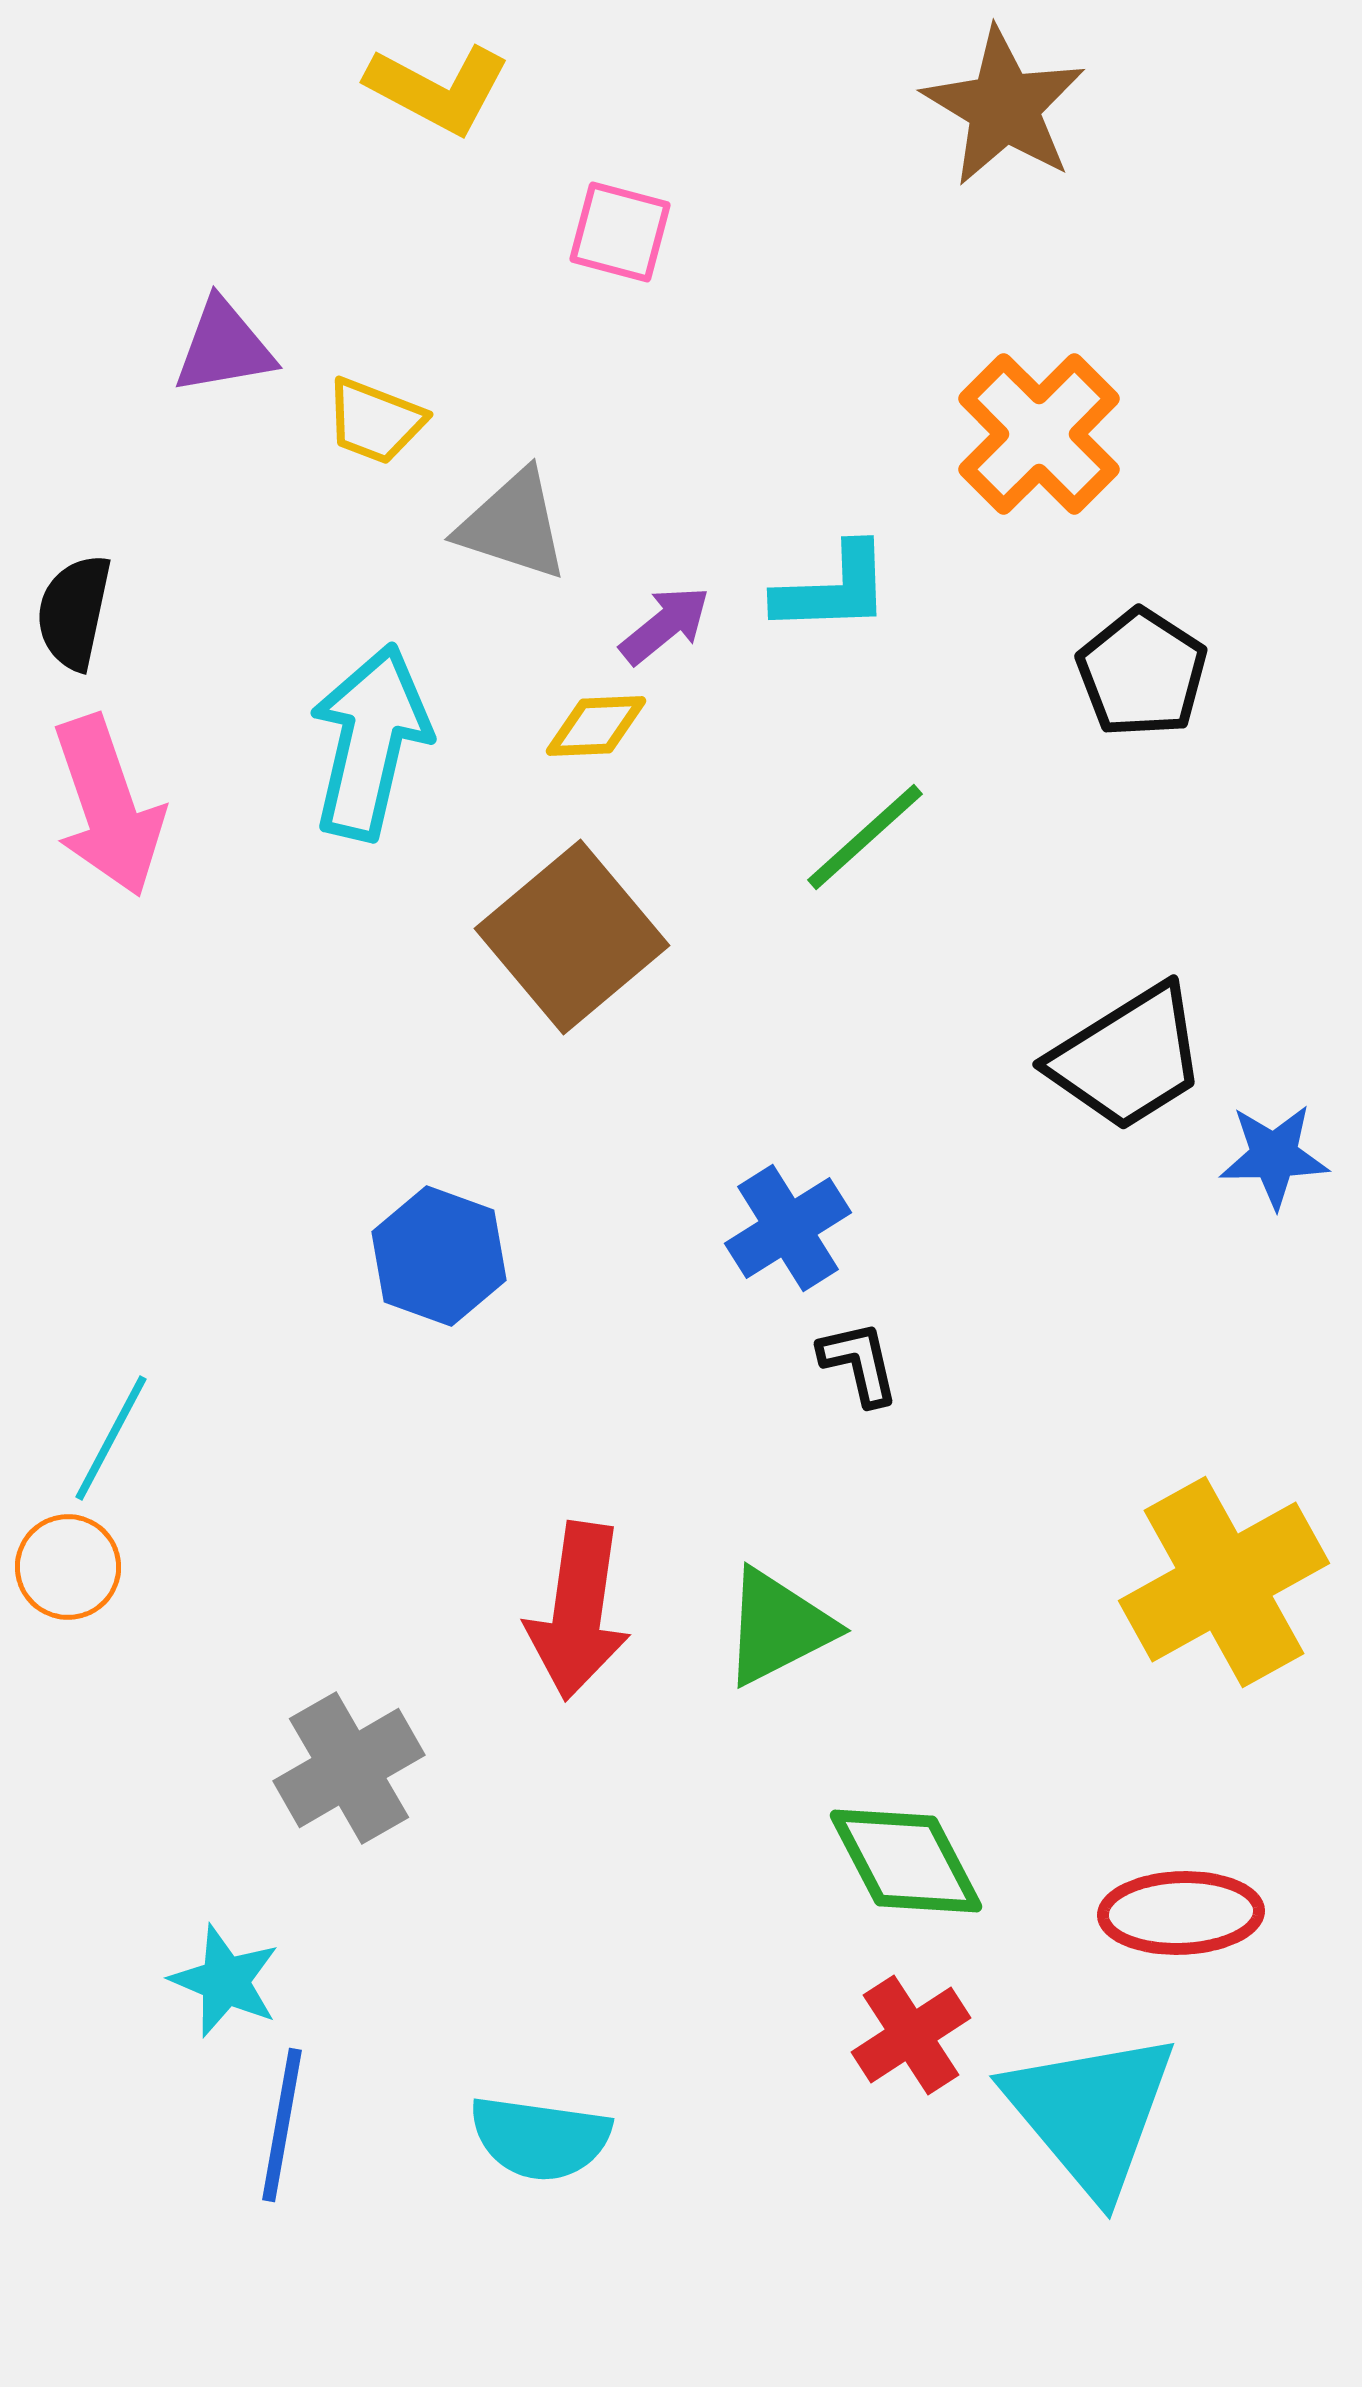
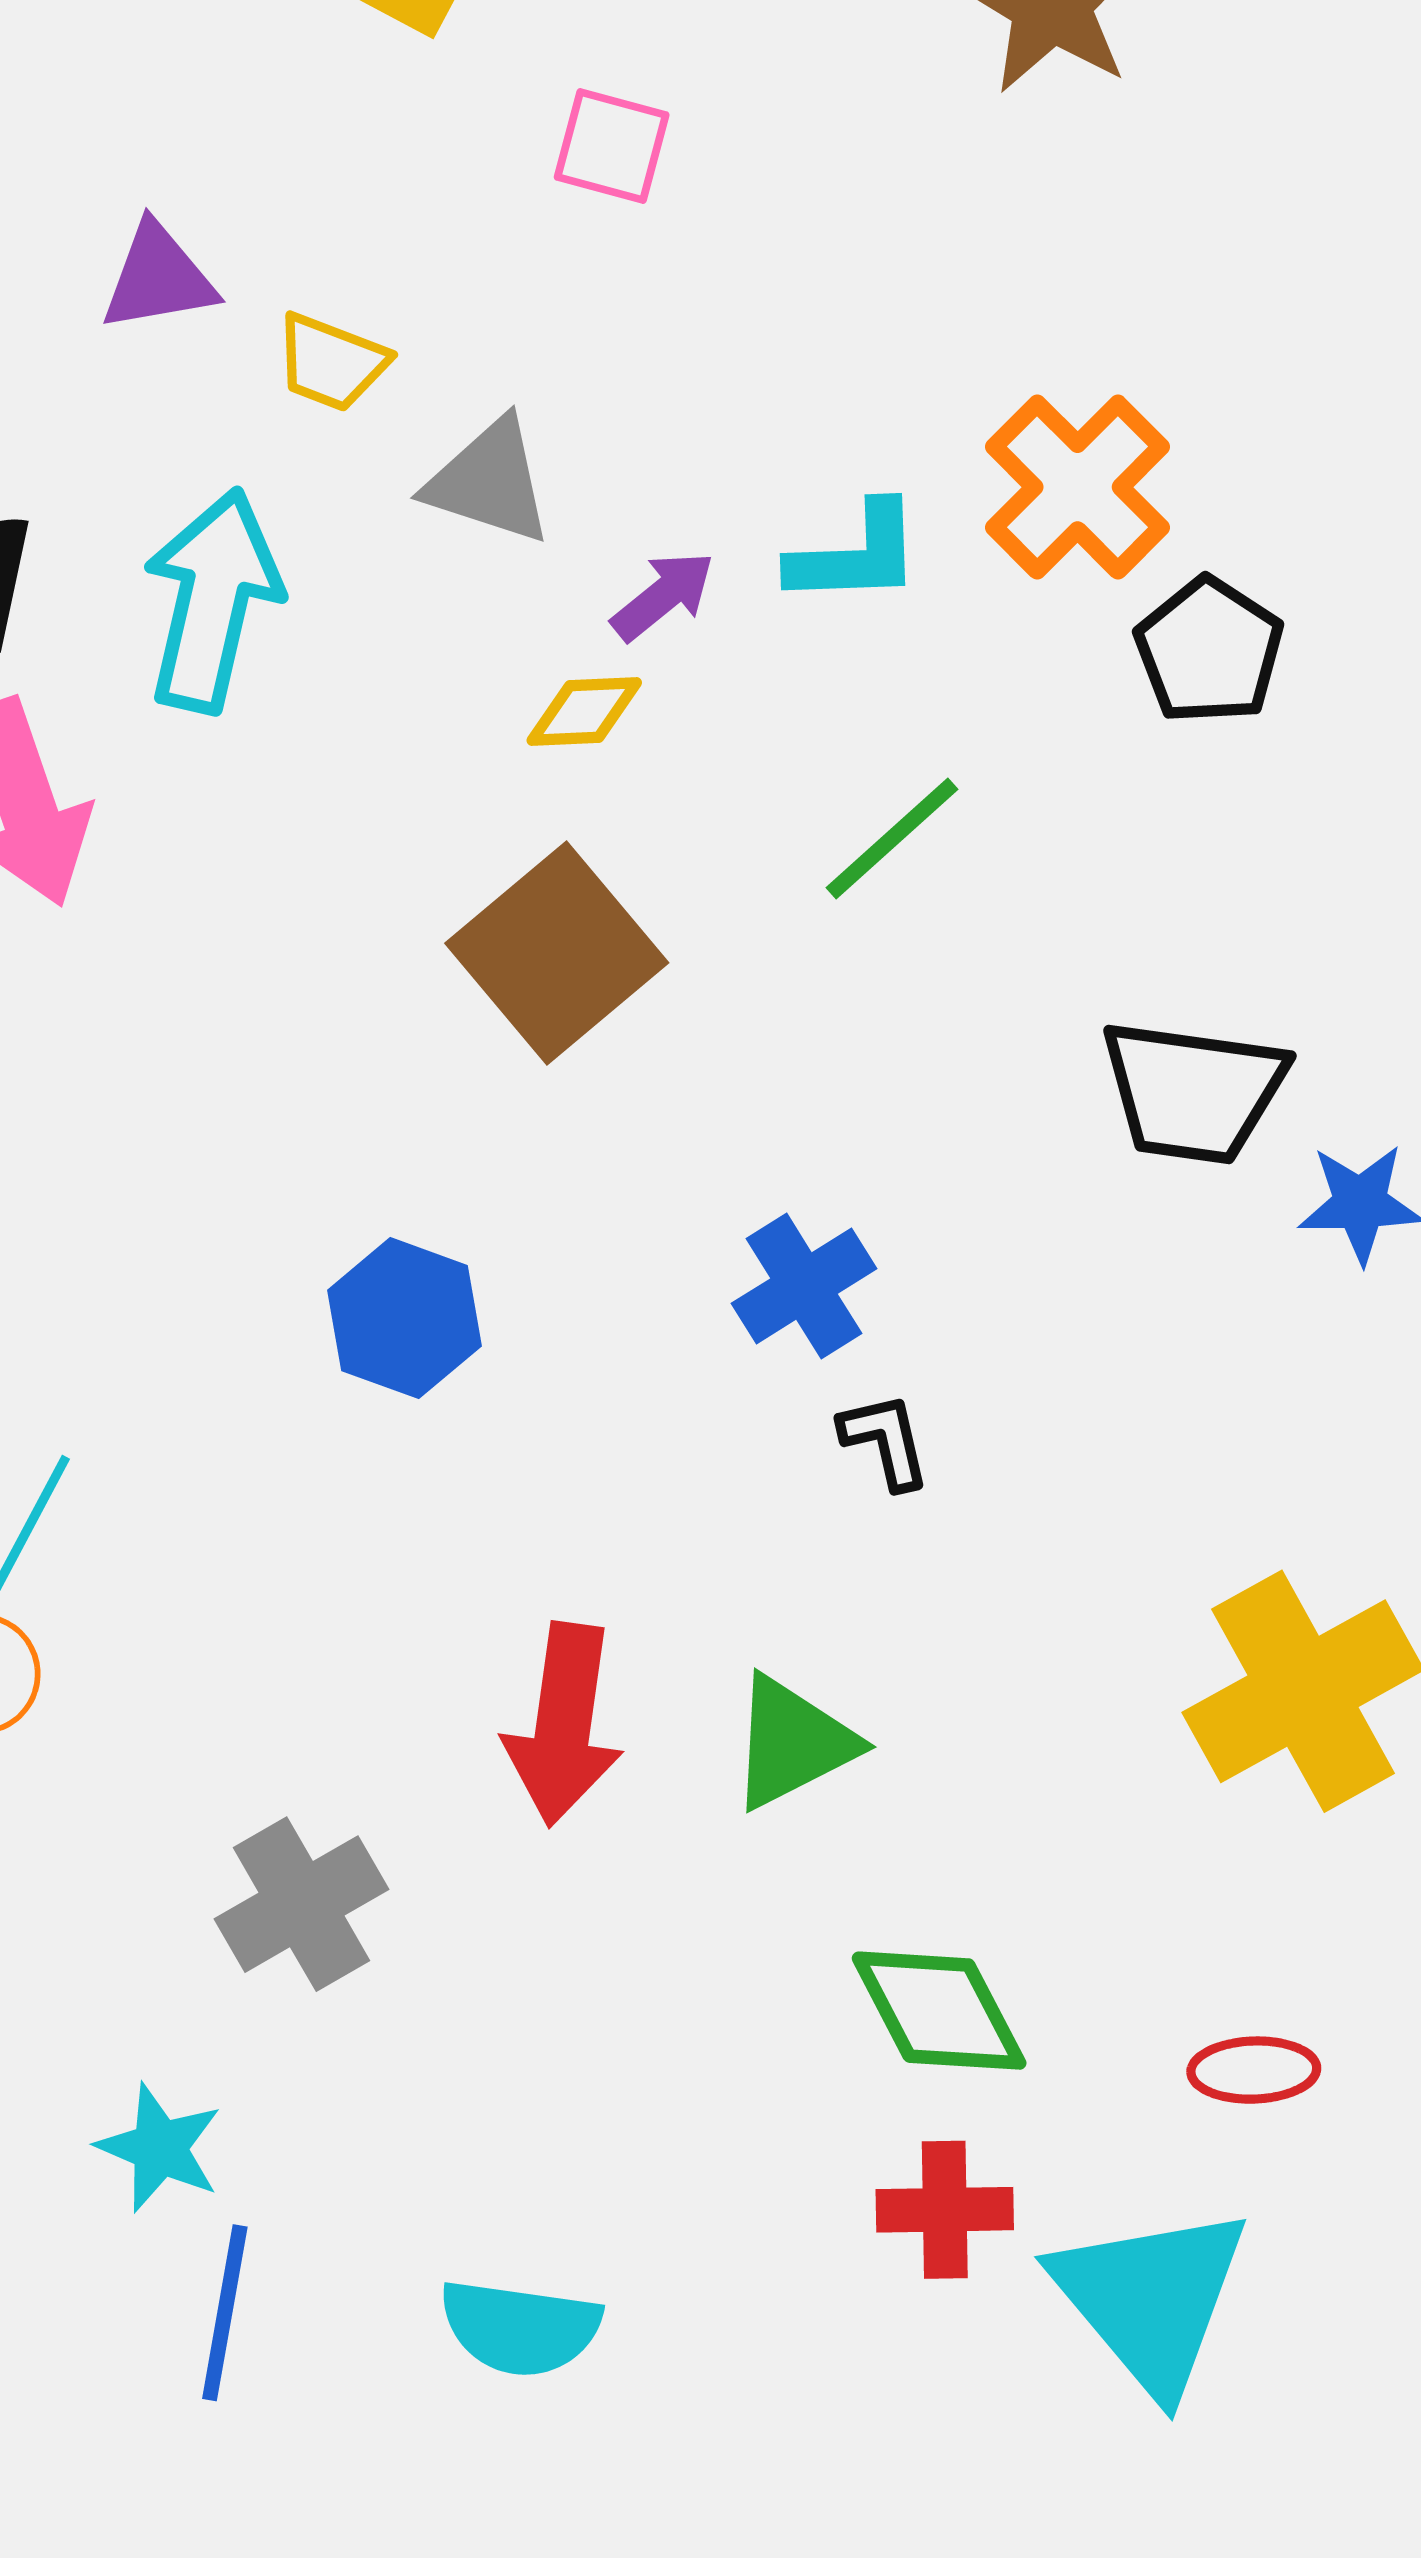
orange cross: (1039, 434) -> (1078, 487), moved
cyan arrow: (370, 742) -> (212, 600), moved
black trapezoid: (1128, 1058) -> (1193, 1091), turned 40
red ellipse: (1181, 1913) -> (1254, 2070), size x0.7
red cross: (911, 2035) -> (945, 2210), turned 32

